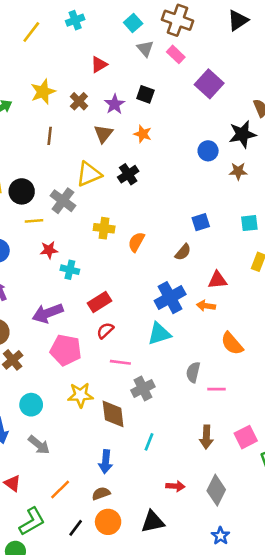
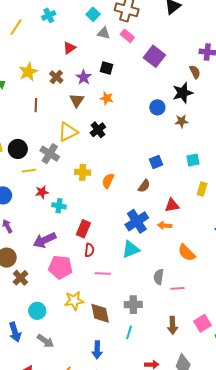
gray triangle: (145, 49) -> (104, 33), turned -32
red rectangle: (99, 302) -> (83, 229), turned -30
red semicircle: (105, 330) -> (89, 250), turned 144
gray cross: (143, 388) -> (133, 305), moved, turned 30

